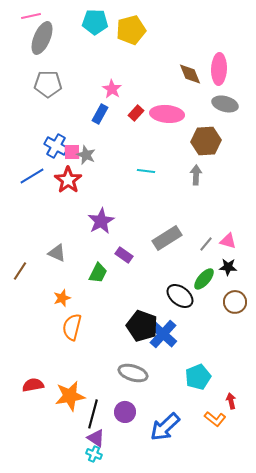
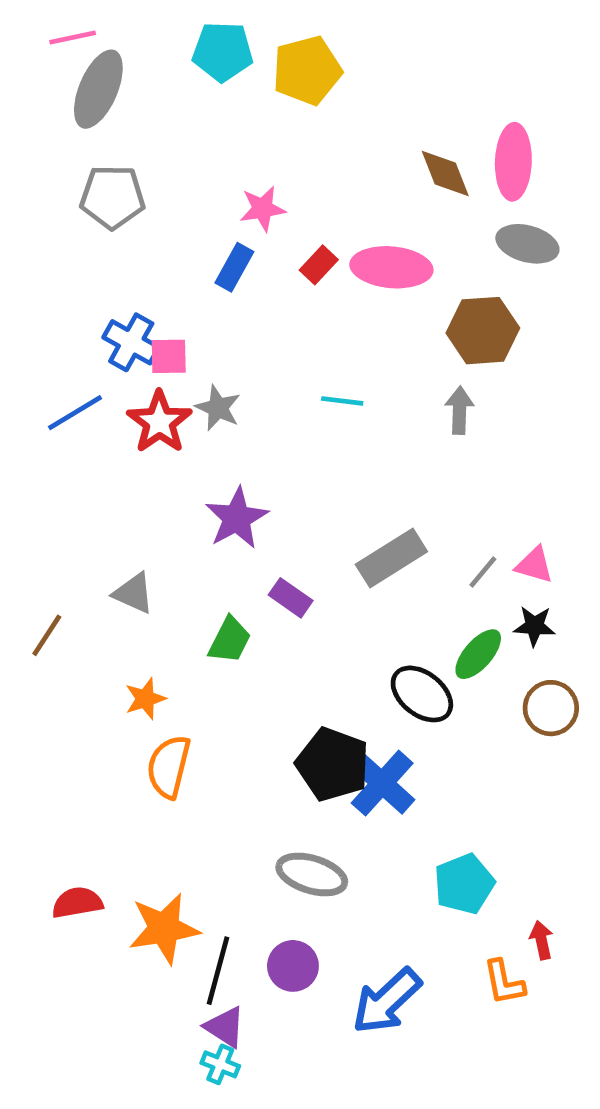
pink star: (112, 89) -> (262, 209), turned 30
gray star: (86, 155) -> (218, 408), moved
orange L-shape: (215, 419) -> (504, 982), turned 40

